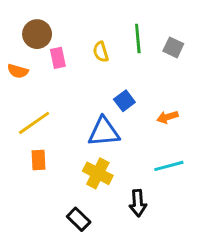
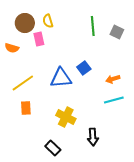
yellow semicircle: (101, 52) -> (48, 21), moved
blue triangle: (104, 132) -> (61, 78), moved
cyan line: (169, 166) -> (114, 100), moved

